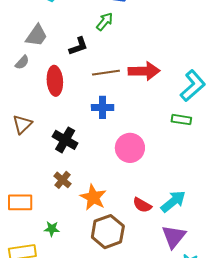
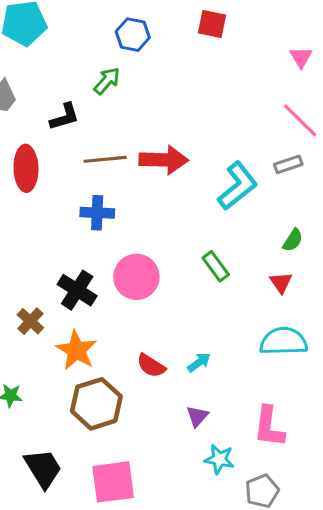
green rectangle: (181, 120) -> (216, 266), moved, turned 42
black cross: (65, 140) -> (77, 290), moved
cyan arrow: (173, 201) -> (199, 362), size x0.6
purple triangle: (174, 236) -> (197, 416), size x0.6

